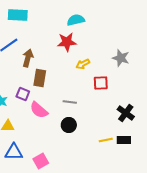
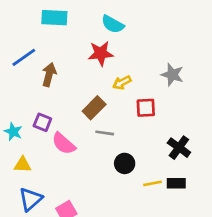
cyan rectangle: (18, 15) -> (54, 18), moved
cyan semicircle: (76, 20) -> (113, 24), turned -138
brown rectangle: (40, 78) -> (94, 108), moved, turned 36
black circle: (69, 125) -> (125, 163), moved
blue triangle: (14, 152) -> (30, 199), turned -42

